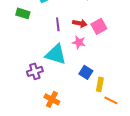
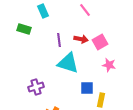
pink star: (79, 42) -> (109, 65), moved
cyan triangle: (56, 54) -> (68, 63), moved
blue square: (86, 72) -> (87, 88), turned -32

